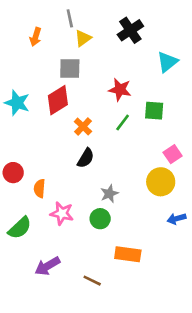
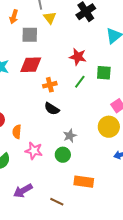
yellow triangle: (83, 38) -> (50, 18), turned -32
gray square: (70, 69) -> (30, 35), moved
red diamond: (58, 100) -> (31, 65), turned 30
orange cross: (83, 126) -> (50, 85), turned 32
black semicircle: (86, 158) -> (52, 109), turned 91

